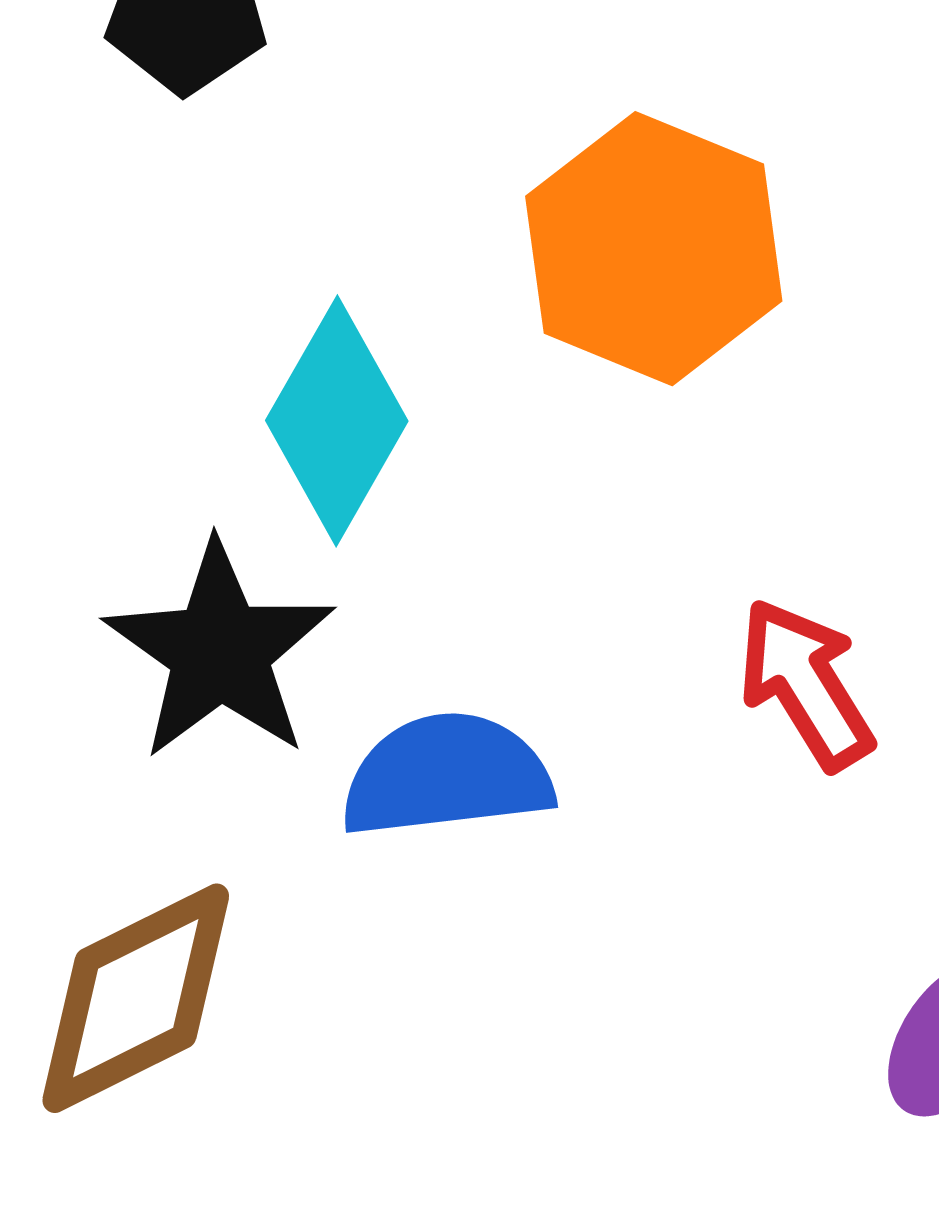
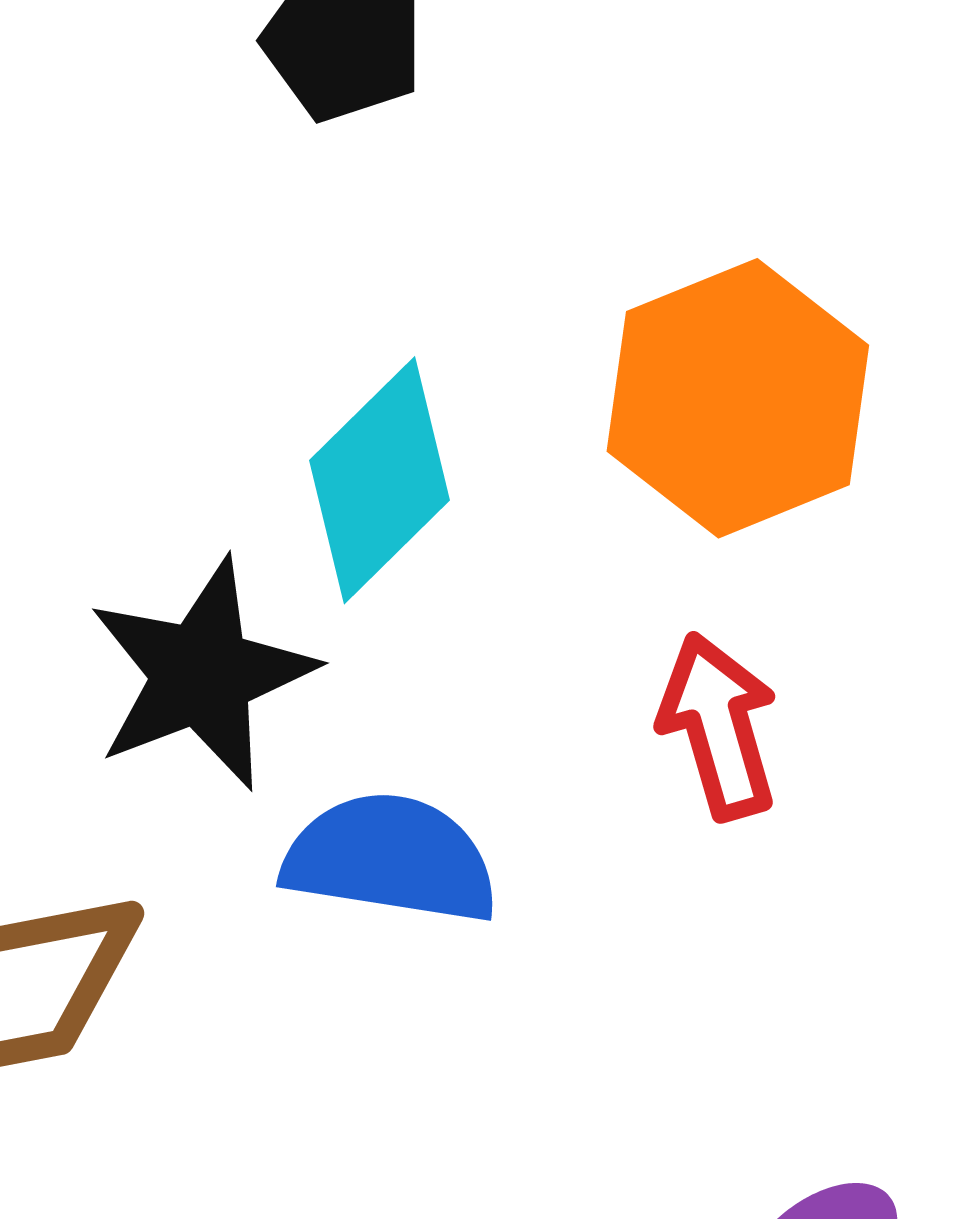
red arrow: (806, 684) -> (718, 726), moved

